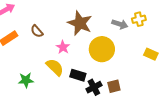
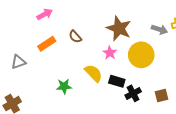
pink star: (63, 47) -> (110, 53), moved
brown square: (114, 86) -> (162, 95), moved

